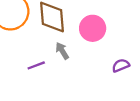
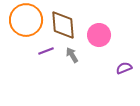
purple line: (36, 65) -> (46, 51), moved

